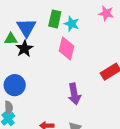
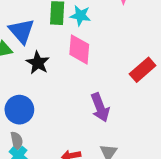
black star: (24, 49) -> (38, 63), moved

